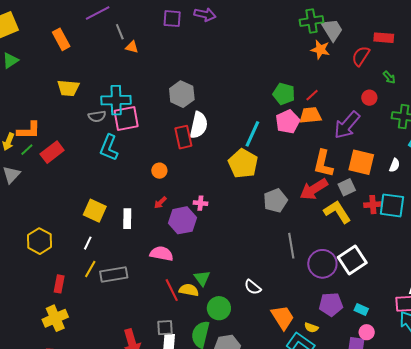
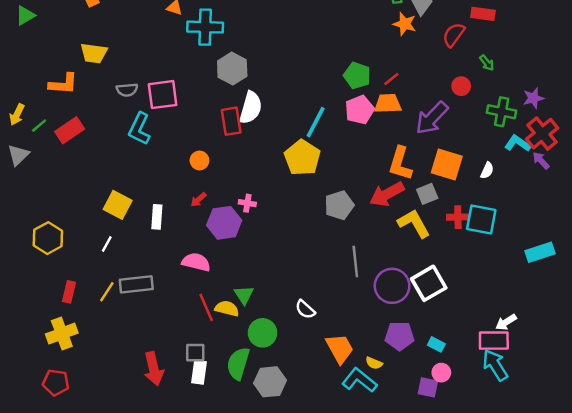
cyan cross: (116, 100) -> (205, 27), moved
orange L-shape: (29, 130) -> (63, 84), moved
yellow line: (90, 269) -> (107, 292), moved

